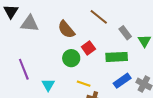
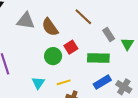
gray triangle: (30, 24) -> (26, 21), moved
yellow line: (84, 84) -> (64, 82), turned -40
cyan triangle: (48, 85) -> (38, 83), moved

